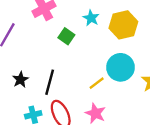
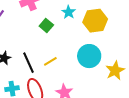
black line: (50, 82) -> (28, 63), turned -45
yellow line: (97, 83) -> (50, 61), moved

